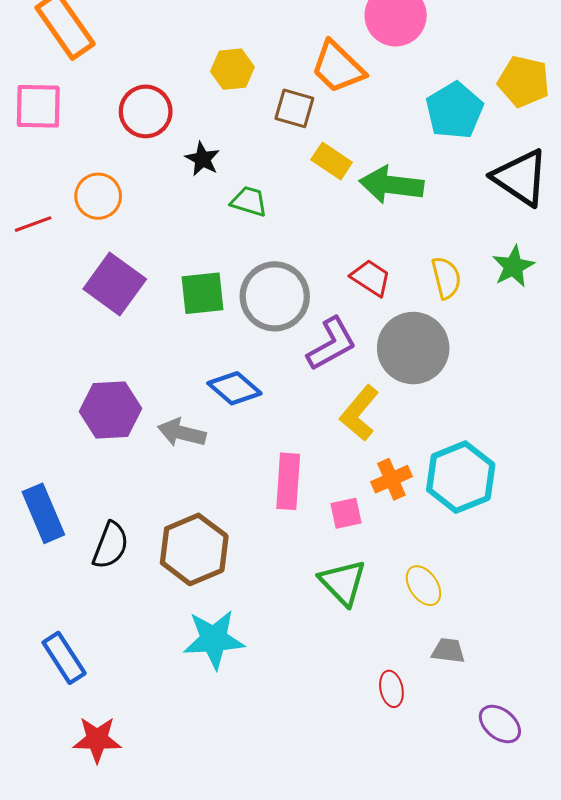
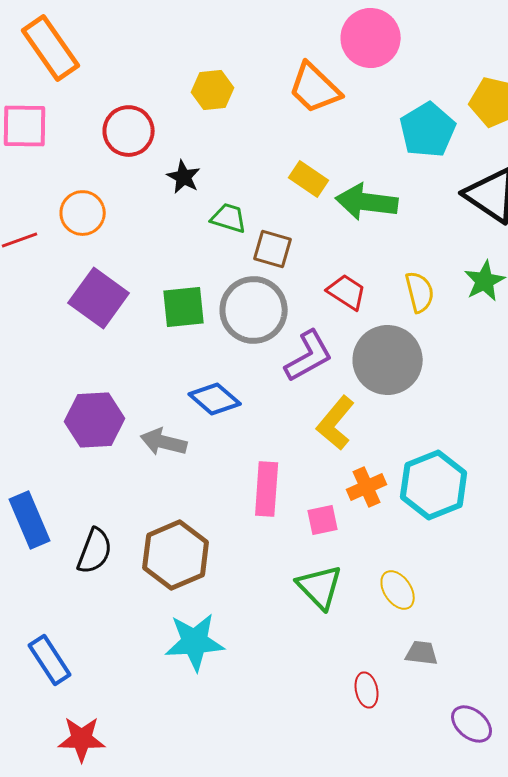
brown square: (294, 108) -> (273, 249), moved

